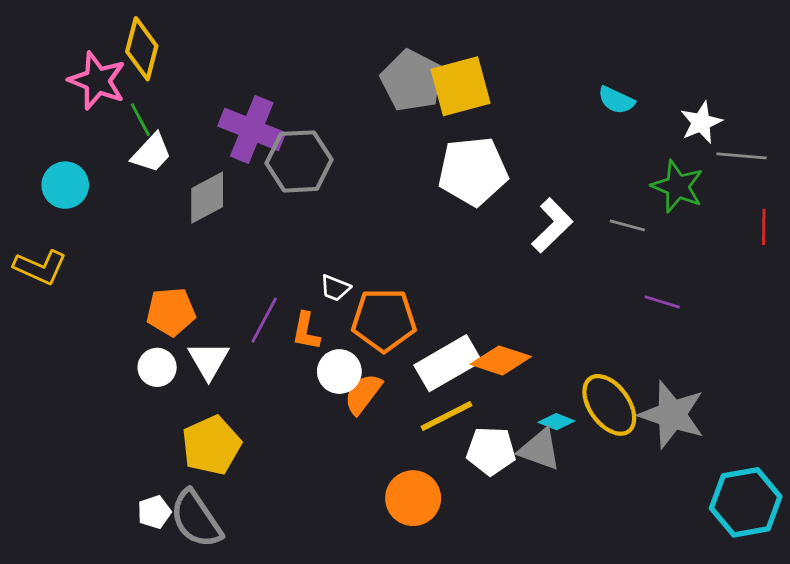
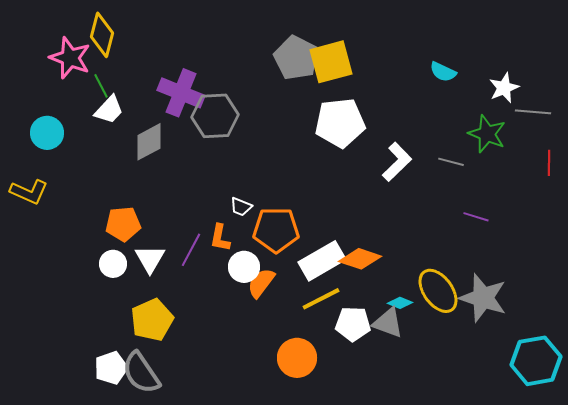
purple line: (264, 320) -> (191, 250), moved
white pentagon: (154, 512) -> (111, 368), size x1.4

